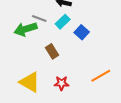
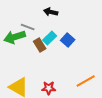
cyan rectangle: (63, 22) -> (50, 38), moved
brown rectangle: (52, 51) -> (40, 45), moved

